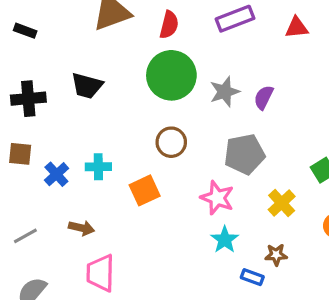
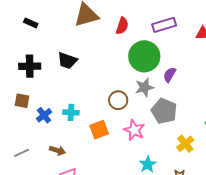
green circle: (171, 75) -> (144, 56), moved
gray star: (225, 92) -> (144, 87), moved
purple semicircle: (264, 97) -> (170, 75), moved
gray pentagon: (245, 154) -> (164, 111), turned 30
pink star: (217, 198) -> (134, 130), moved

